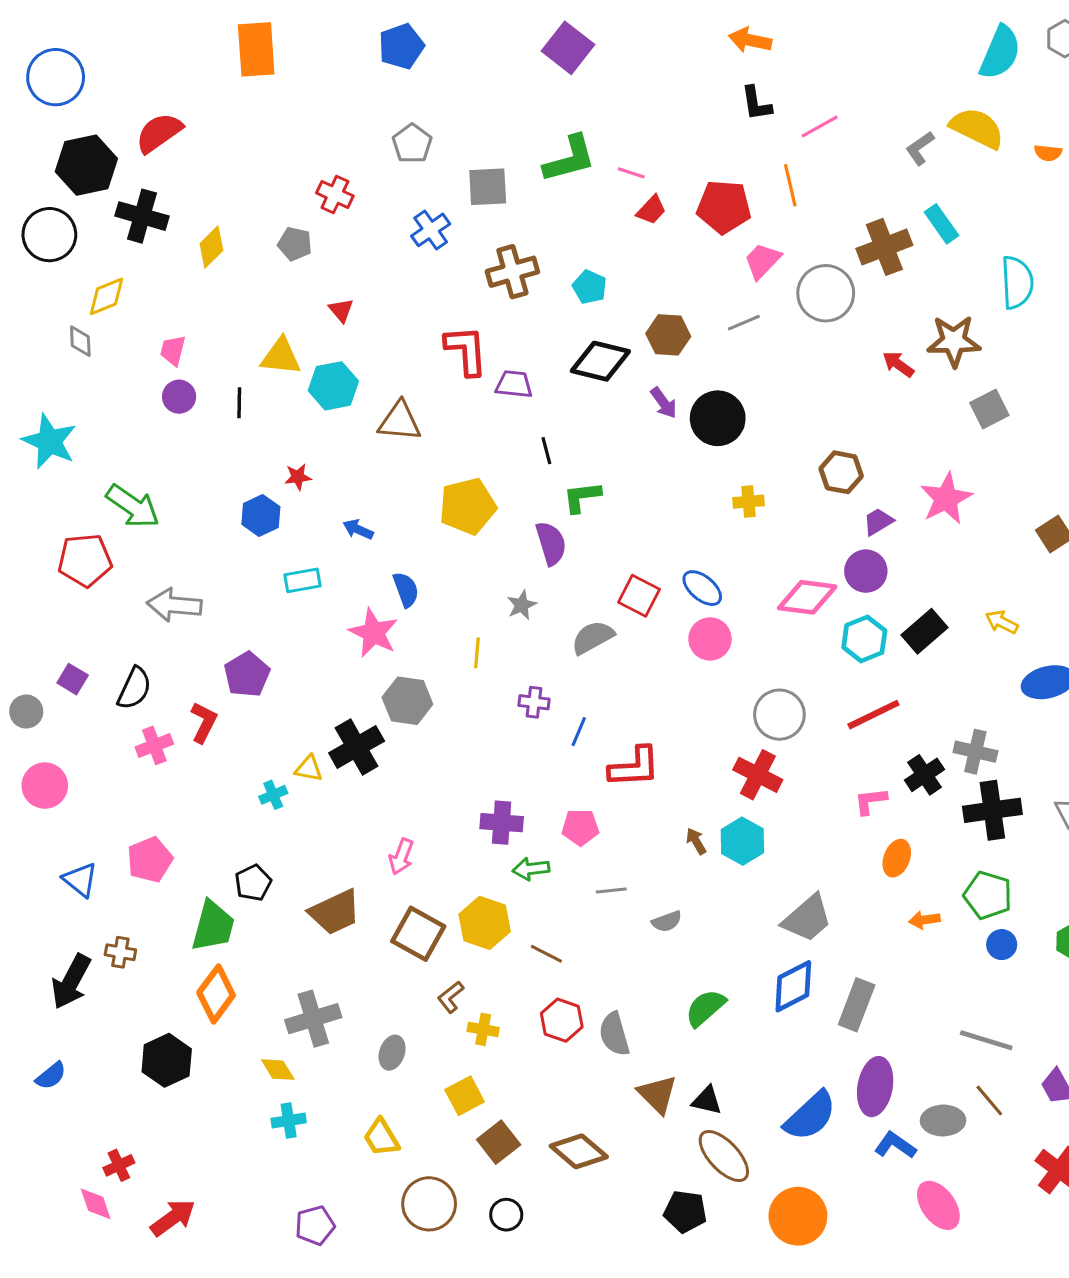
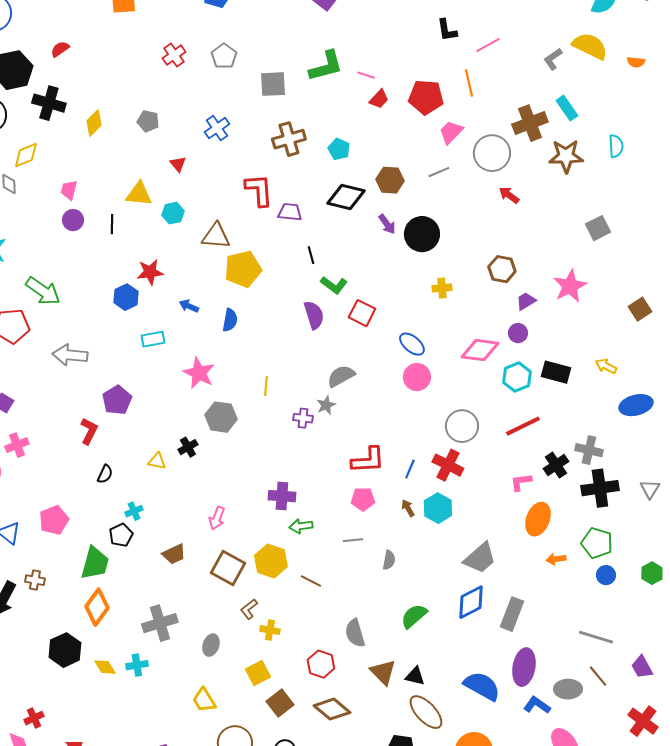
red semicircle: (159, 133) -> (60, 49), size x0.6
red cross: (335, 194) -> (174, 55), moved, turned 30
blue cross: (431, 230) -> (217, 128), moved
cyan semicircle: (1017, 282) -> (616, 146), size x0.7
brown star: (954, 341) -> (566, 156), moved
red arrow: (898, 364) -> (509, 195), moved
cyan hexagon: (333, 386) -> (173, 213), size x0.7
red star: (298, 477) -> (150, 272), size x1.5
green L-shape: (582, 497) -> (334, 285), turned -136
yellow pentagon: (468, 506) -> (243, 269), moved
purple circle: (866, 571) -> (518, 333), size x0.7
blue semicircle: (406, 590) -> (230, 320), moved, turned 30
red square: (639, 596) -> (362, 313), moved
gray star: (522, 605) -> (326, 405), moved
black rectangle: (925, 631) -> (556, 372), turned 56
black semicircle: (134, 688) -> (105, 474), moved, size x0.7
blue line: (579, 732) -> (410, 469), moved
pink cross: (154, 745) -> (17, 445), moved
black cross: (357, 747) -> (188, 447), size x0.6
cyan cross: (273, 795) -> (134, 511), moved
pink pentagon: (580, 827) -> (363, 499), moved
orange ellipse: (897, 858) -> (538, 519), size x1.4
brown trapezoid: (335, 912) -> (174, 554), size x0.7
gray semicircle: (667, 921) -> (389, 560), turned -60
red hexagon: (562, 1020) -> (321, 664), moved
yellow diamond: (278, 1070) -> (105, 667), moved
blue semicircle: (810, 1116) -> (482, 686), turned -108
cyan cross: (289, 1121) -> (137, 665), moved

